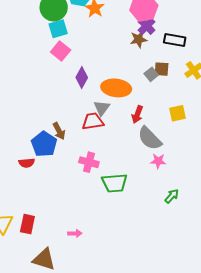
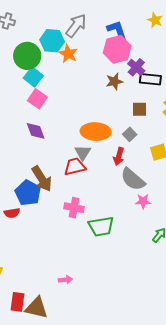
purple cross: (147, 26) -> (136, 67), moved
cyan square: (58, 29) -> (33, 77), turned -30
gray square: (151, 74) -> (130, 134), moved
purple diamond: (82, 78) -> (36, 131), moved, turned -45
brown arrow: (59, 131) -> (42, 179), size x1.5
red rectangle: (27, 224) -> (17, 302), moved

